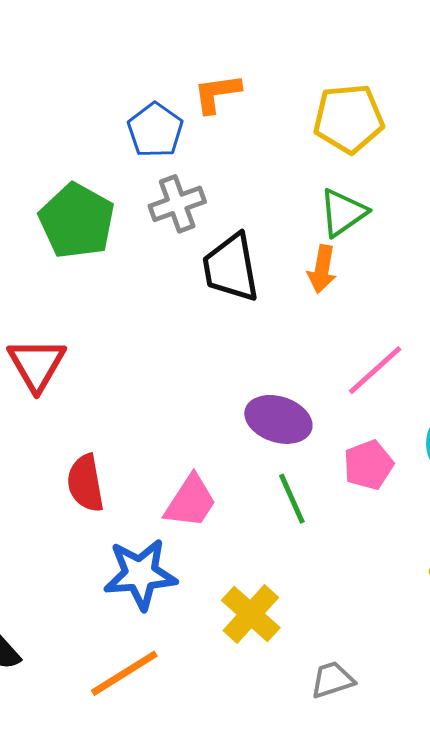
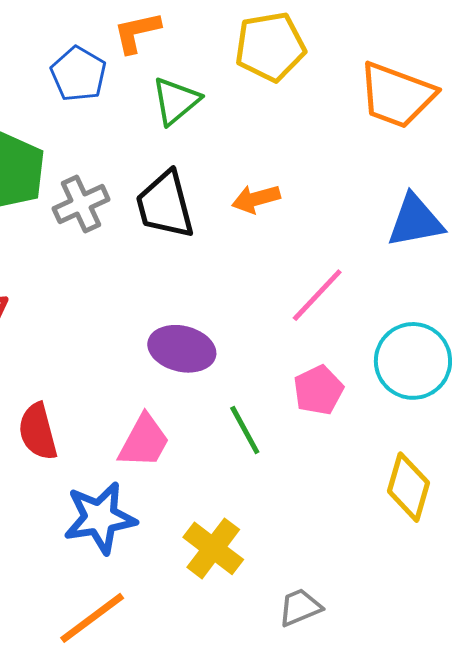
gray cross: (177, 204) -> (81, 204), moved
green triangle: (343, 212) -> (176, 101), moved
orange arrow: (322, 269) -> (256, 199), turned 69
purple ellipse: (278, 419) -> (182, 349), moved

